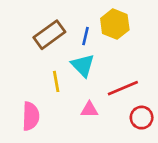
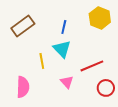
yellow hexagon: (115, 24) -> (100, 18), moved
brown rectangle: (49, 35) -> (23, 26), moved
pink triangle: (89, 110) -> (67, 82), turned 48

